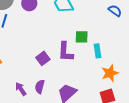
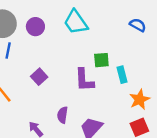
purple square: (43, 58) -> (39, 77), moved
purple semicircle: (40, 87) -> (62, 115), moved

